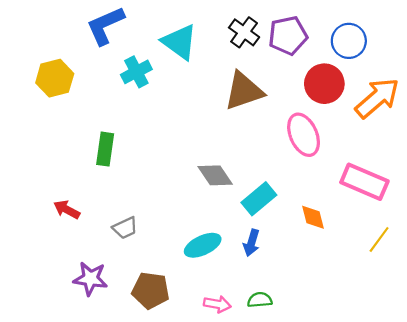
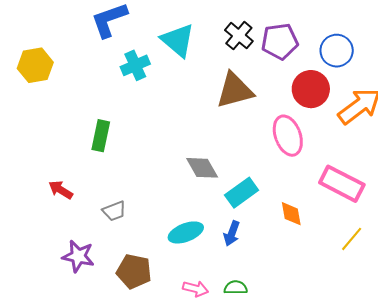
yellow hexagon: (55, 78) -> (35, 65), moved

